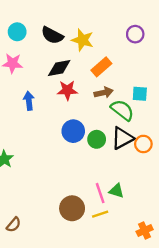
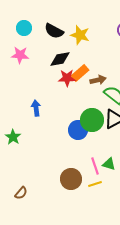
orange rectangle: (101, 67) -> (80, 73), moved
blue arrow: (29, 101) -> (36, 108), moved
blue circle: (73, 131) -> (78, 130), moved
green circle: (97, 139) -> (92, 120), size x1.5

